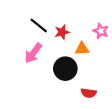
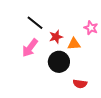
red star: (62, 32) -> (56, 37), moved

